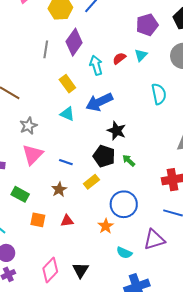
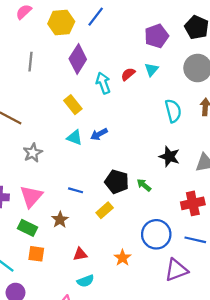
gray line: (46, 49) -> (31, 62), moved
blue arrow: (99, 102) -> (99, 134), moved, size x0.6
black star: (117, 131) -> (169, 157), moved
pink triangle: (33, 155) -> (31, 196), moved
brown star: (59, 189) -> (60, 220), moved
blue circle: (124, 204) -> (156, 234), moved
orange square: (38, 220) -> (36, 254), moved
cyan semicircle: (124, 253) -> (85, 281), moved, turned -42

